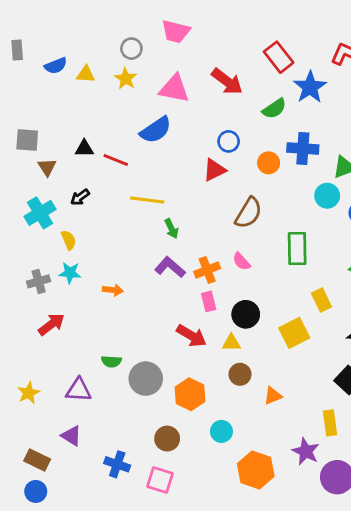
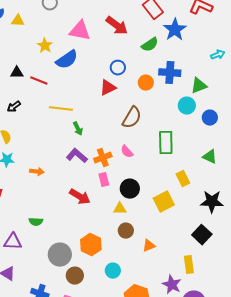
yellow star: (126, 79) -> (45, 46), moved
red arrow: (191, 336) -> (80, 197), moved
gray circle: (146, 379) -> (60, 255), moved

